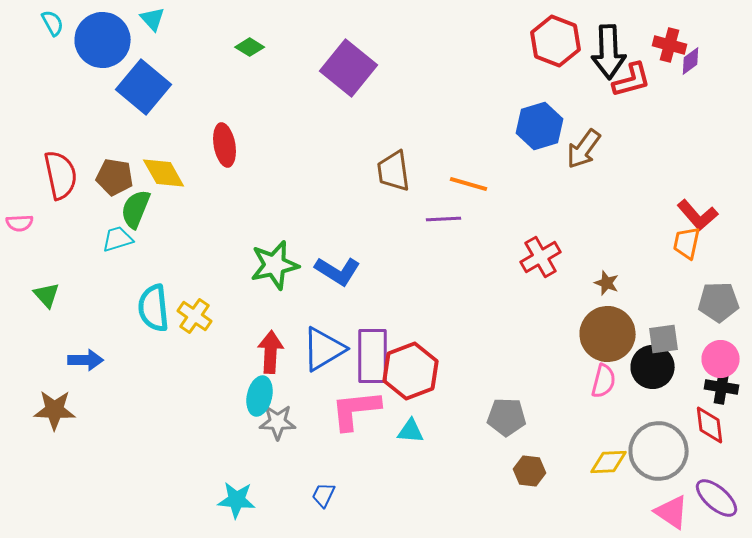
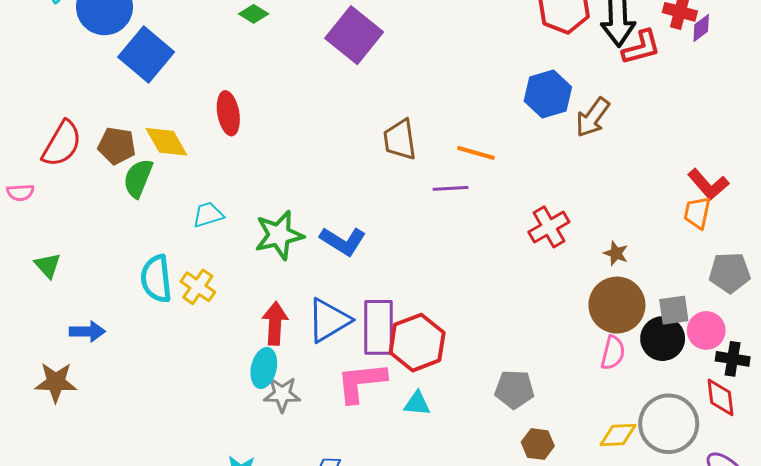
red semicircle: (61, 175) -> (62, 144), turned 42
cyan trapezoid: (118, 239) -> (208, 215), moved
pink circle: (721, 359) -> (706, 330), moved

